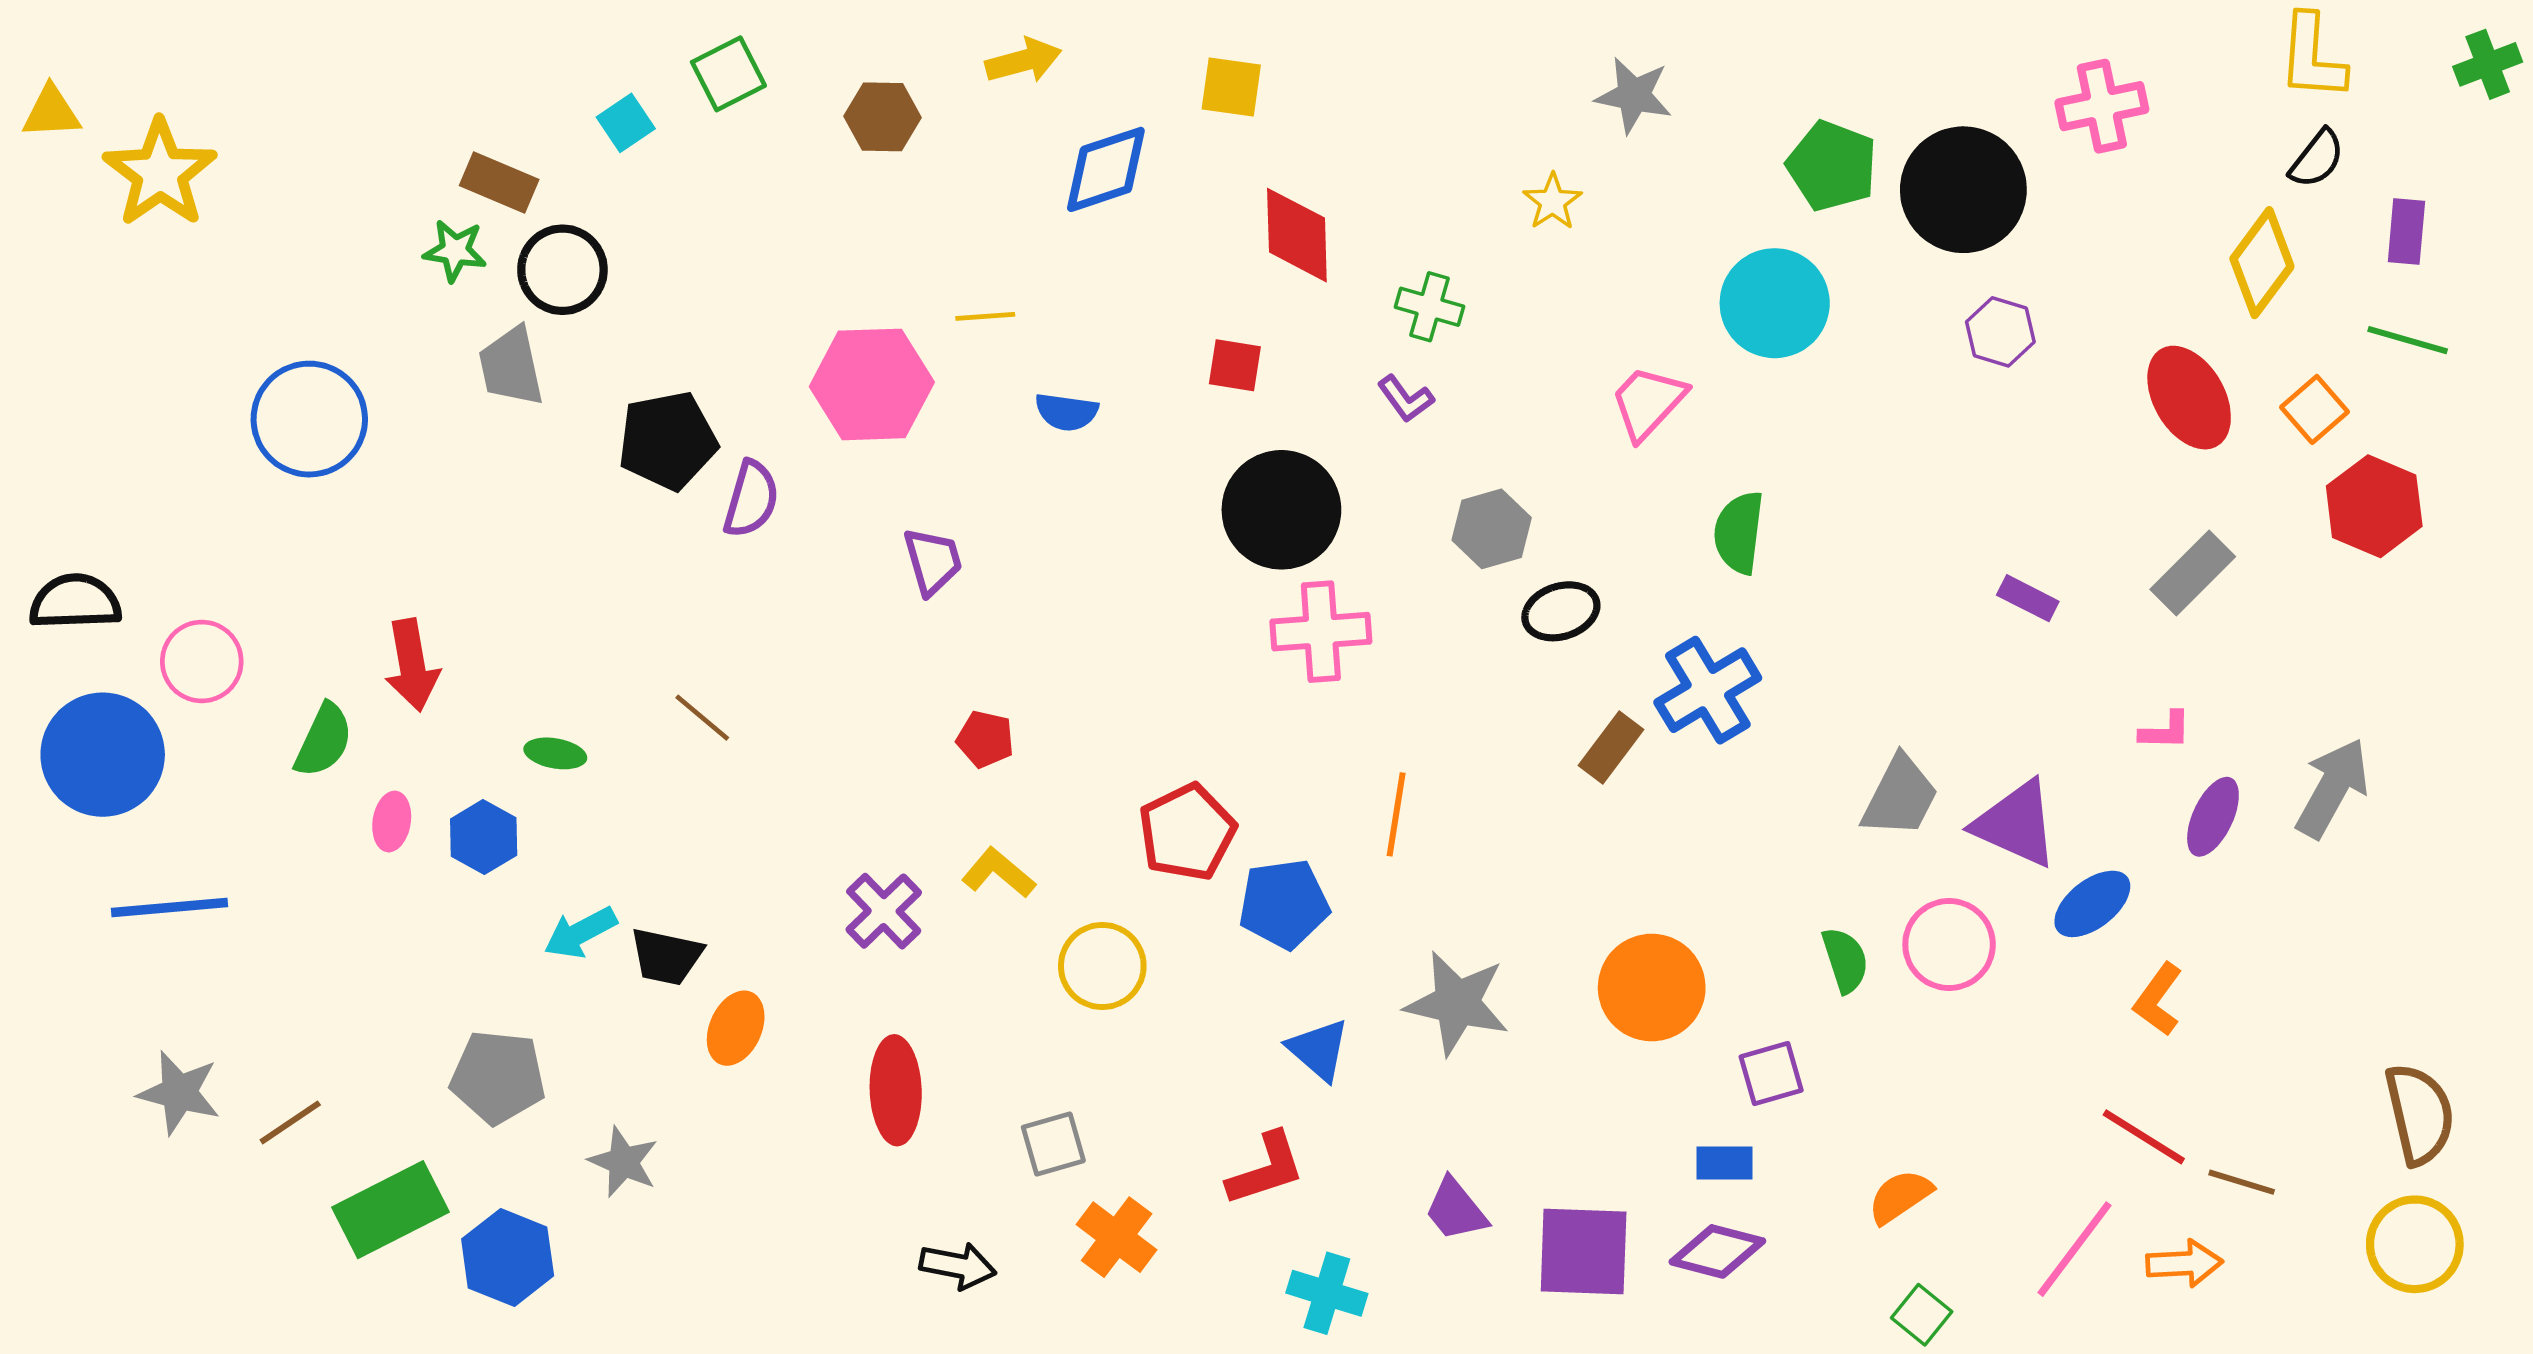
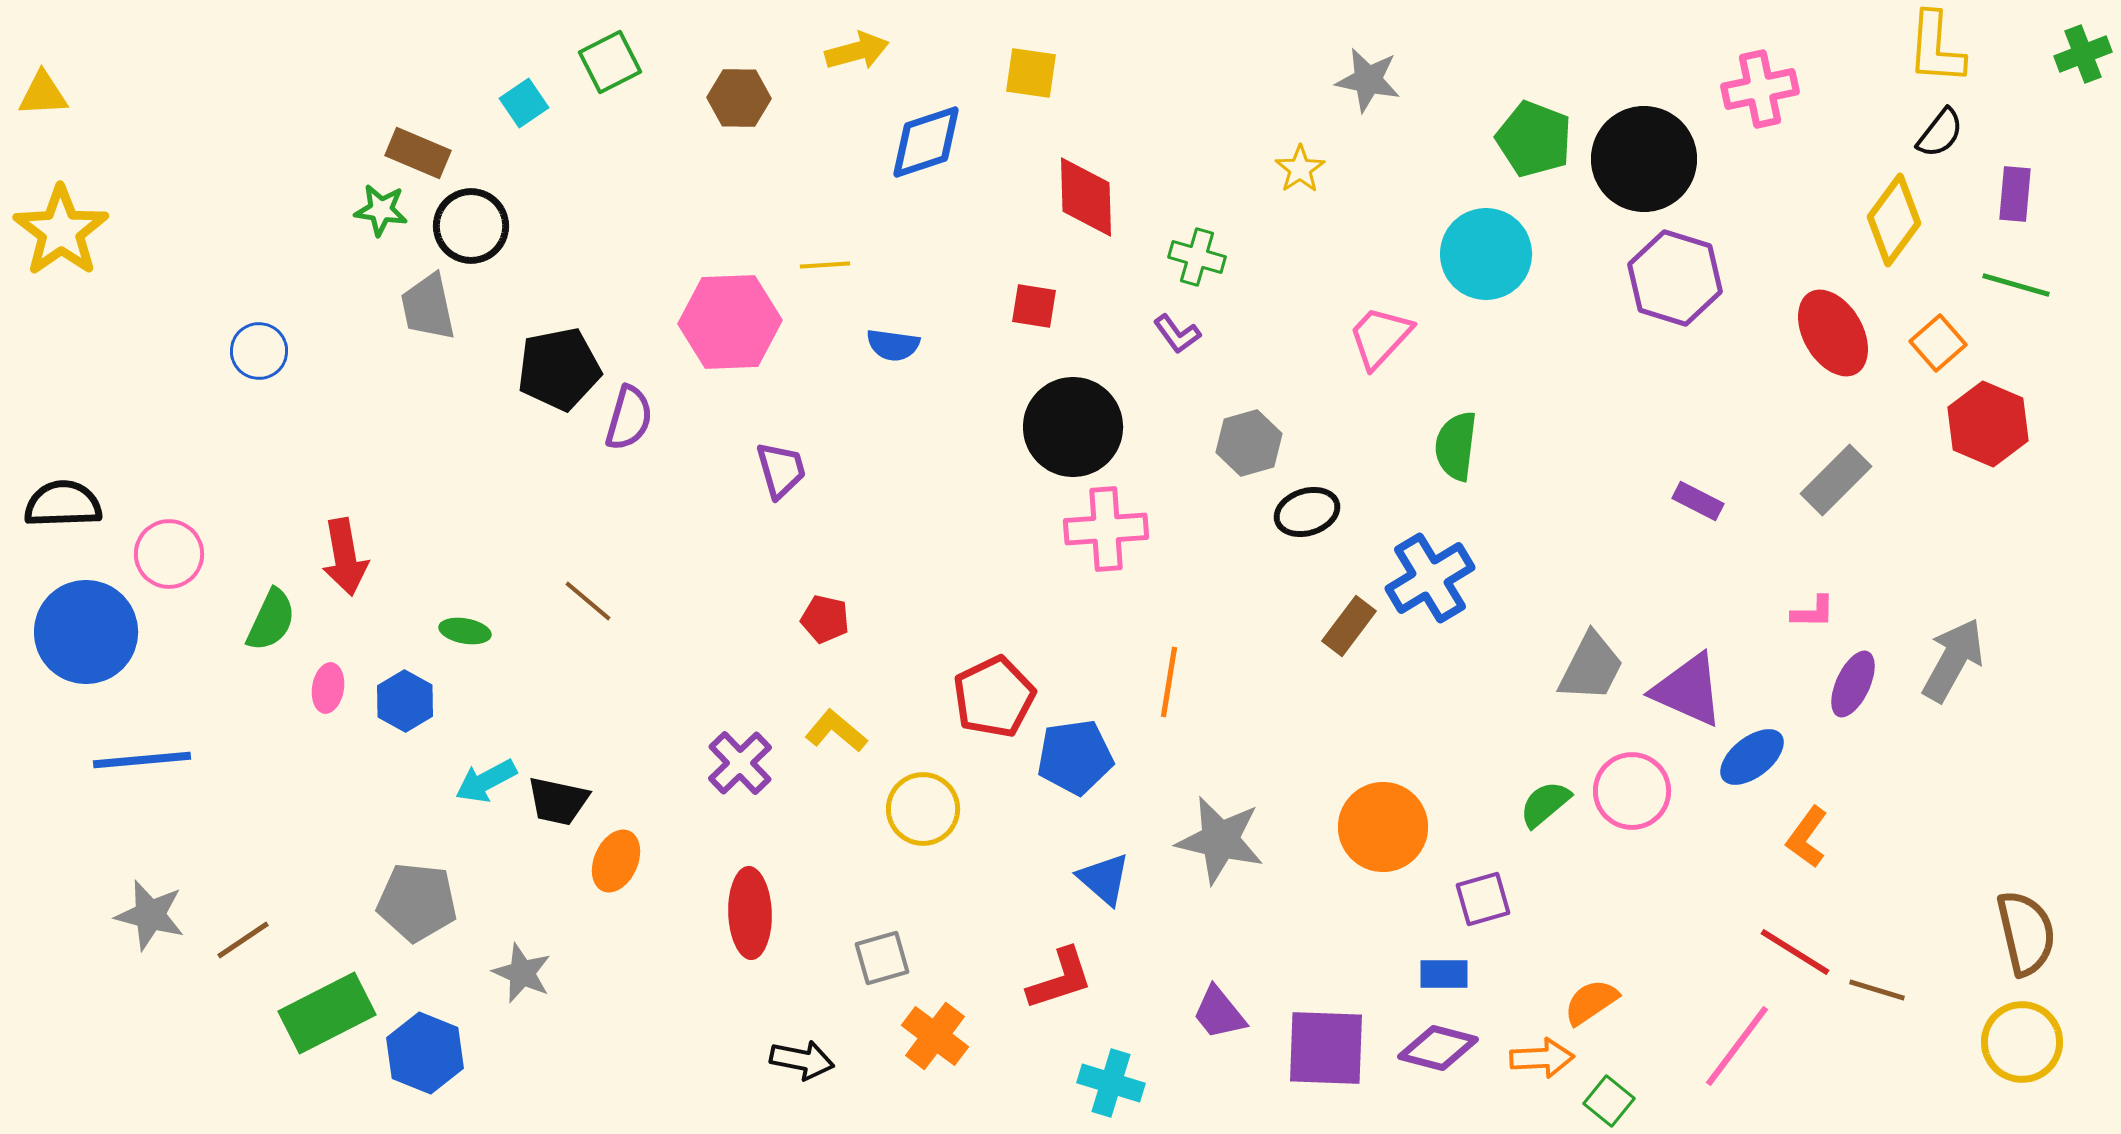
yellow star: (160, 173) -> (61, 231), moved
purple hexagon: (2000, 332) -> (1675, 278), size x1.6
blue circle: (309, 419) -> (259, 351), size x0.6
green semicircle: (1845, 960) -> (1545, 804), turned -112
orange arrow: (2184, 1263) -> (1542, 1058), moved

